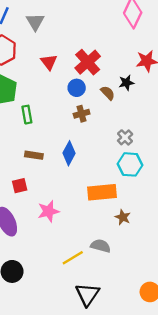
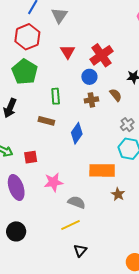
brown semicircle: (108, 93) -> (116, 95), moved
green rectangle: (27, 115) -> (56, 96), moved
brown rectangle: (34, 155) -> (46, 121), moved
gray semicircle: (101, 246) -> (77, 202), moved
black triangle: (87, 294) -> (80, 251), moved, size x0.6

